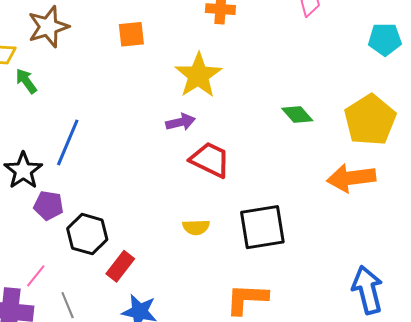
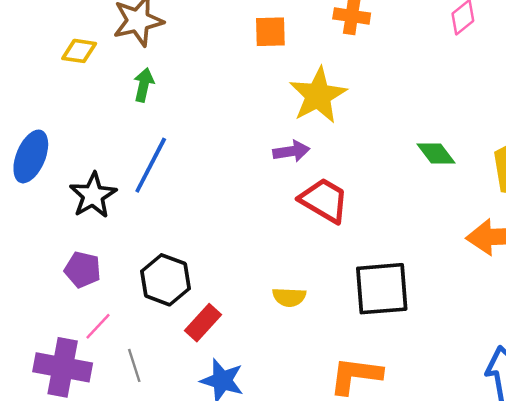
orange square: (131, 34) -> (270, 32), moved
green arrow: (26, 81) -> (144, 85), moved, turned 44
purple pentagon: (48, 205) -> (83, 270), moved
yellow semicircle: (196, 227) -> (289, 297), moved

